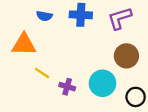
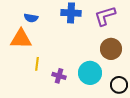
blue semicircle: (44, 16) -> (31, 18), moved
yellow line: (42, 73) -> (37, 64), turned 64

